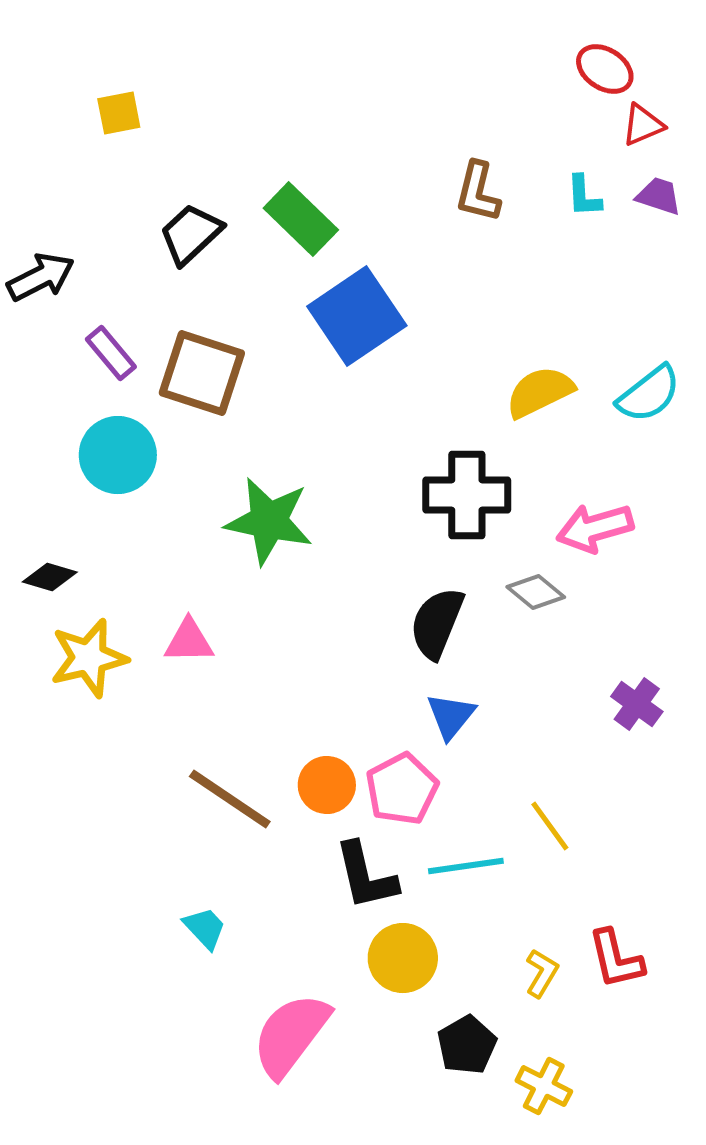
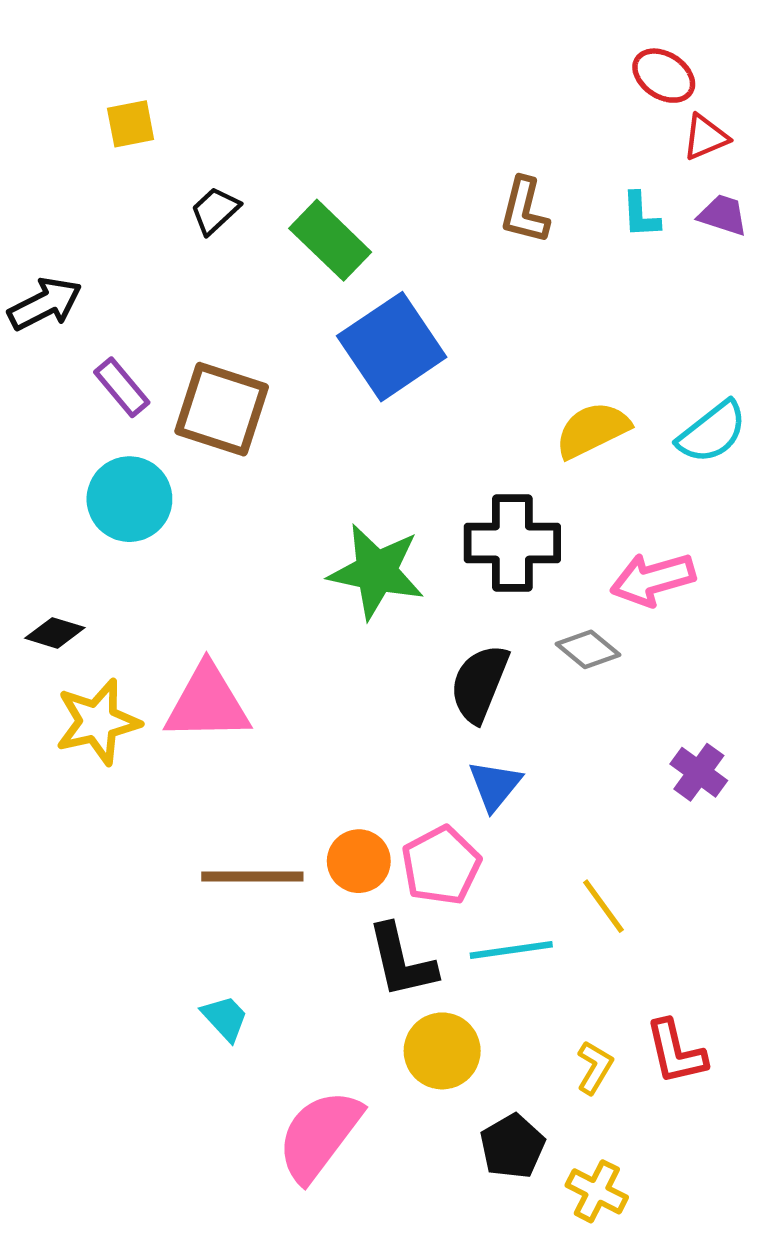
black trapezoid: (191, 234) -> (215, 211), moved, size x0.7
green star: (269, 521) -> (376, 571), moved
pink triangle: (189, 641) -> (207, 703), size x1.6
brown line: (230, 799) -> (252, 876), turned -34

